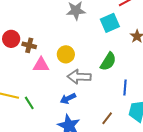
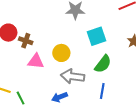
cyan square: (110, 23) -> (97, 36), moved
blue line: (125, 87) -> (102, 91), moved

